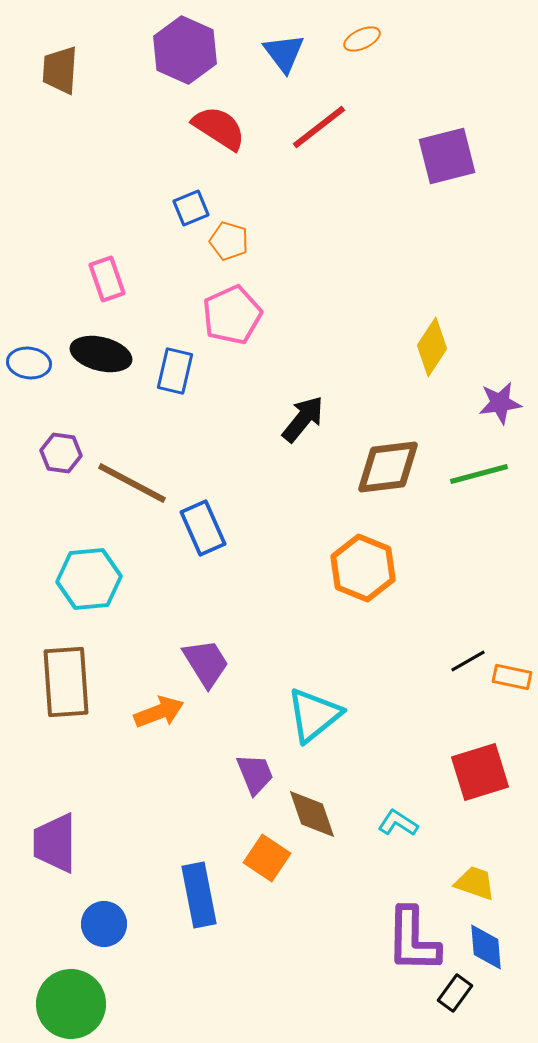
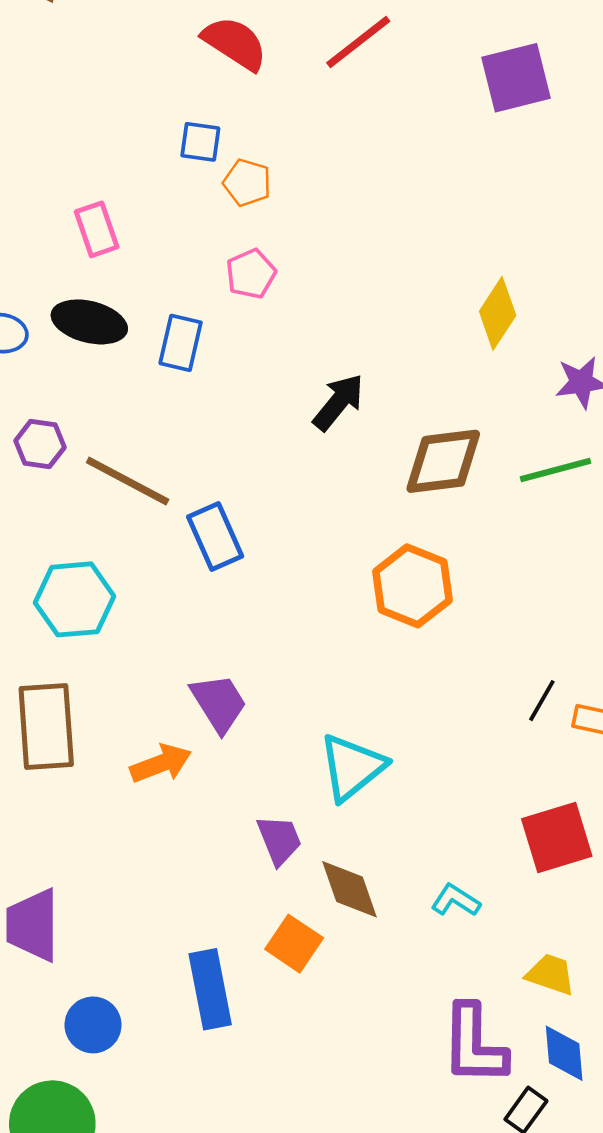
blue square: (191, 208) -> (200, 142), turned 30
pink pentagon: (232, 315) -> (251, 274), size x0.7
black line: (468, 661) -> (542, 701), turned -30

